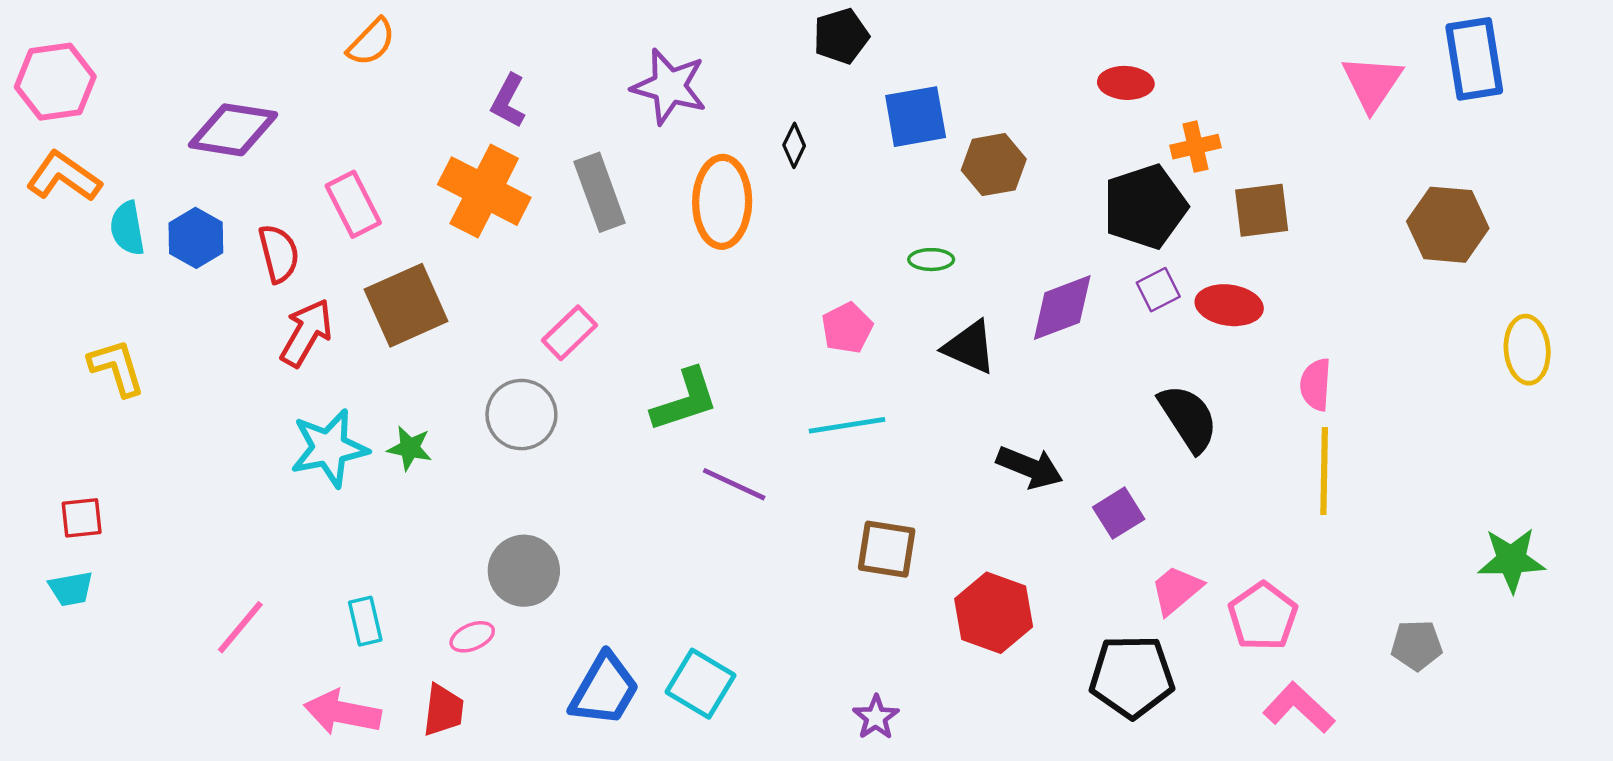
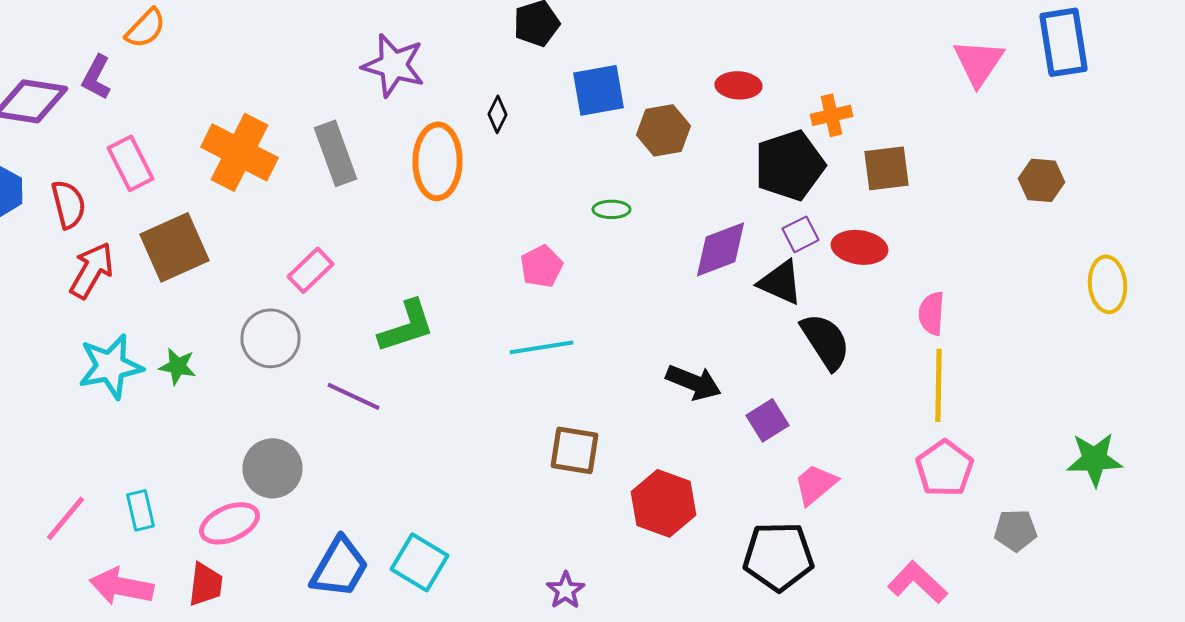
red ellipse: (1126, 83) -> (738, 85), moved
purple L-shape: (508, 101) -> (96, 77), moved
brown hexagon: (1448, 225) -> (1042, 180), size x0.7
black triangle: (970, 347) -> (780, 282), moved
purple line: (734, 484) -> (354, 396), moved
pink pentagon: (1263, 616) -> (944, 468), moved
pink line: (240, 627) -> (66, 518), moved
pink ellipse: (472, 637) -> (230, 523), size x1.6

